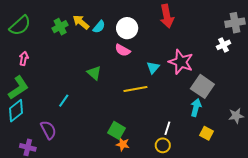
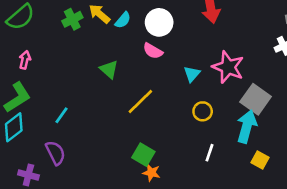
green triangle: (94, 73) -> (109, 69), moved
yellow line: (135, 89) -> (140, 102), moved, turned -35
cyan line: (64, 101) -> (62, 115), moved
cyan arrow: (196, 108) -> (247, 126), size x1.4
yellow circle: (163, 145) -> (203, 111), moved

